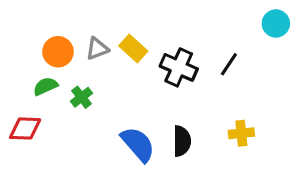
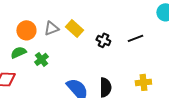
black line: (229, 64) -> (135, 38), turned 35
black cross: (179, 67) -> (103, 40), size x0.6

